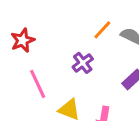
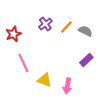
purple cross: (83, 63) -> (45, 24), moved

